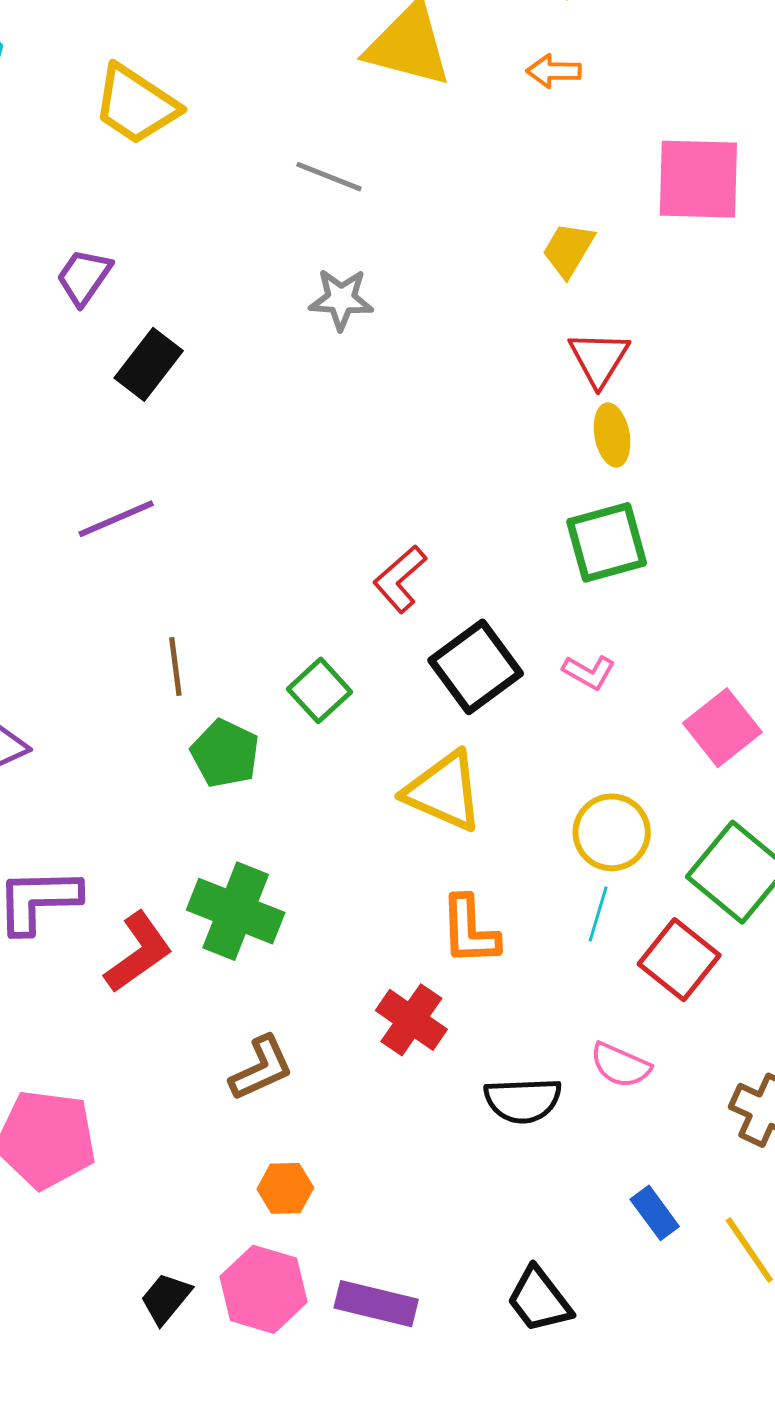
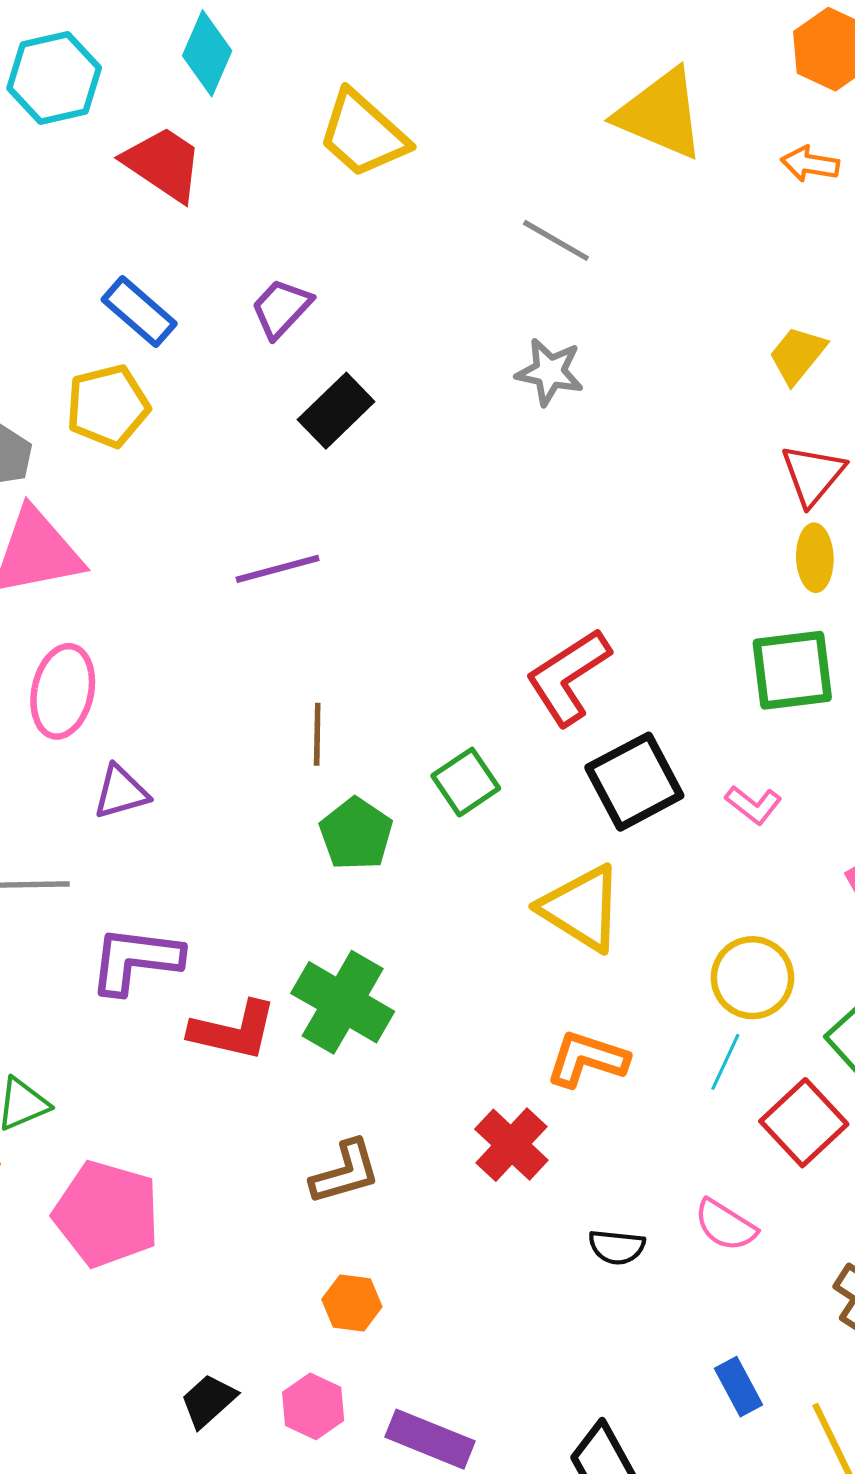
red L-shape: (400, 579) -> (568, 677), size x1.4
orange L-shape: (470, 930) -> (587, 1059), turned 102
red L-shape: (138, 952) -> (233, 1031), turned 40
black semicircle: (523, 1100) -> (617, 1247), size x0.7
pink hexagon: (264, 1289) -> (313, 1406), size x0.7

